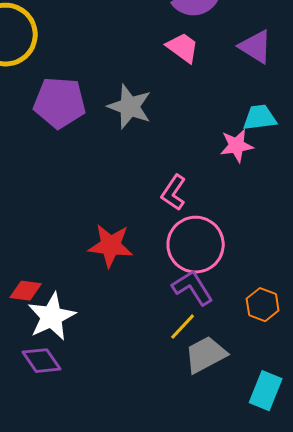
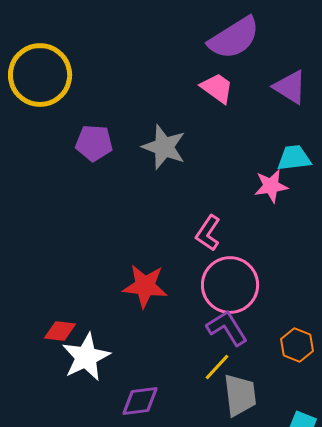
purple pentagon: (60, 103) -> (94, 143), size x0.7
gray trapezoid: (206, 355) -> (240, 395), turned 111
purple diamond: (42, 361) -> (140, 401), moved, turned -63

